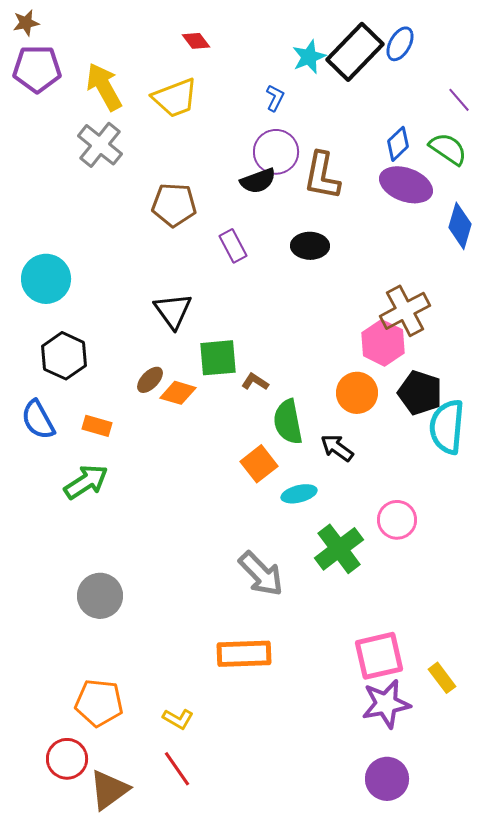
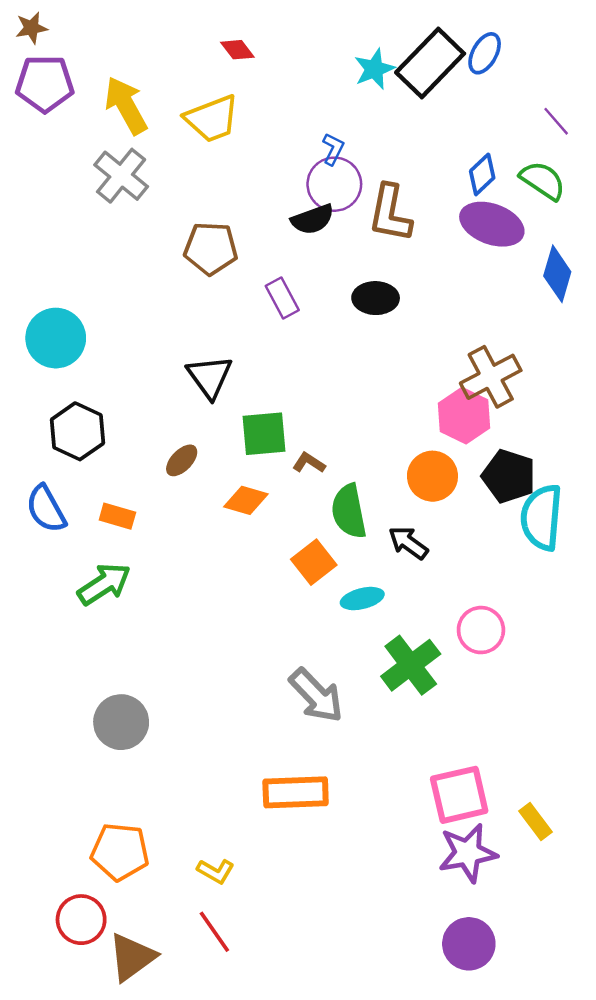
blue L-shape: (275, 98) -> (333, 149), moved
orange diamond: (178, 393) -> (246, 500), moved

